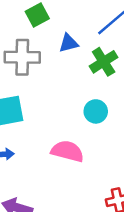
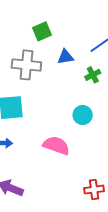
green cross: (104, 62) -> (93, 75), size x0.7

